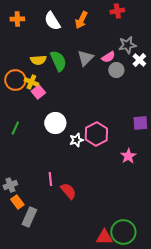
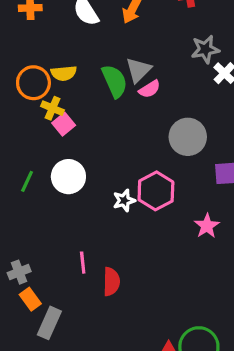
pink semicircle: (108, 57) -> (150, 89), moved
green semicircle: (58, 61) -> (115, 81), moved
gray circle: (116, 70) -> (188, 137), moved, size x1.5
orange circle: (15, 80) -> (33, 83), moved
white circle: (55, 123) -> (68, 177), moved
red semicircle: (68, 191) -> (111, 282), turned 42

